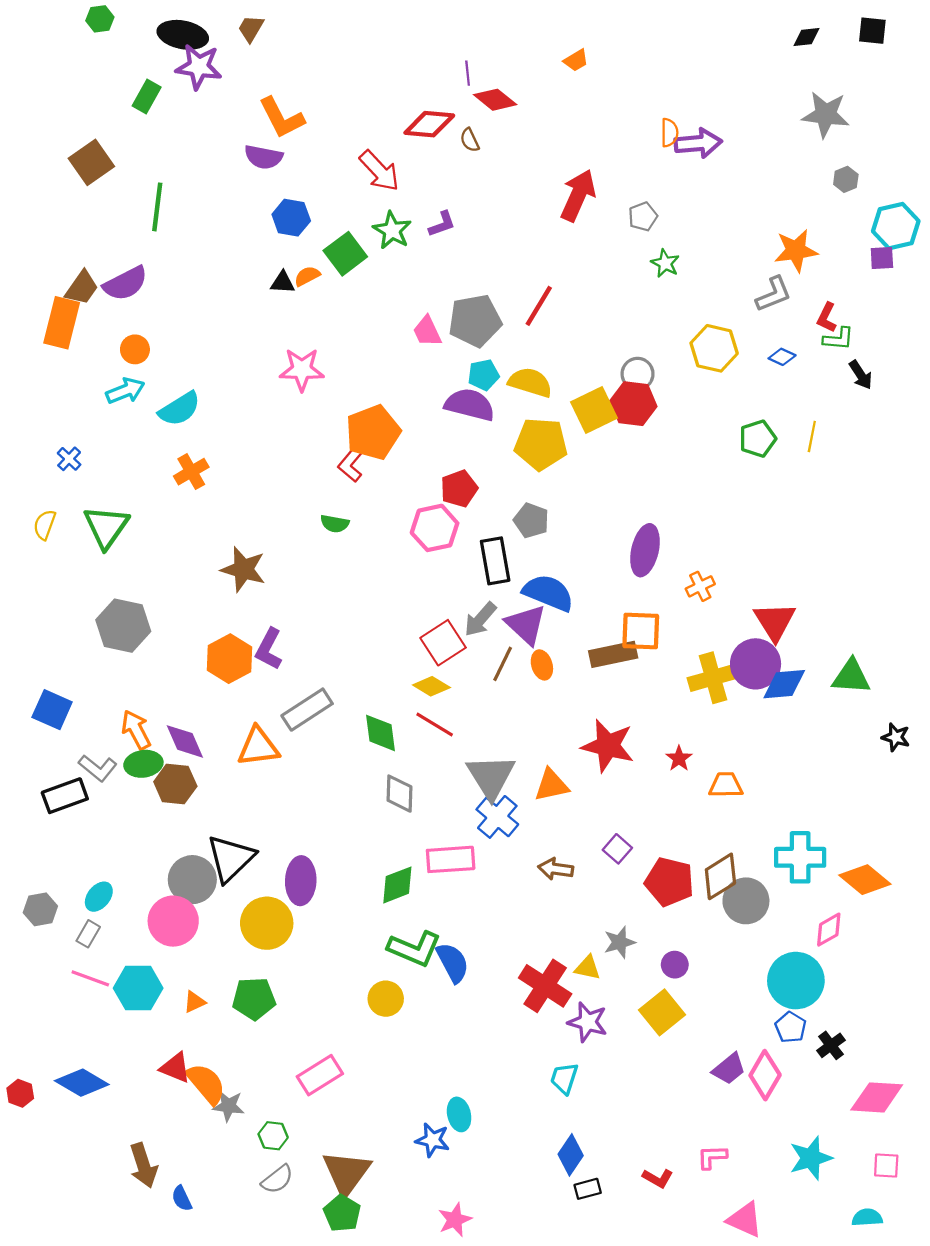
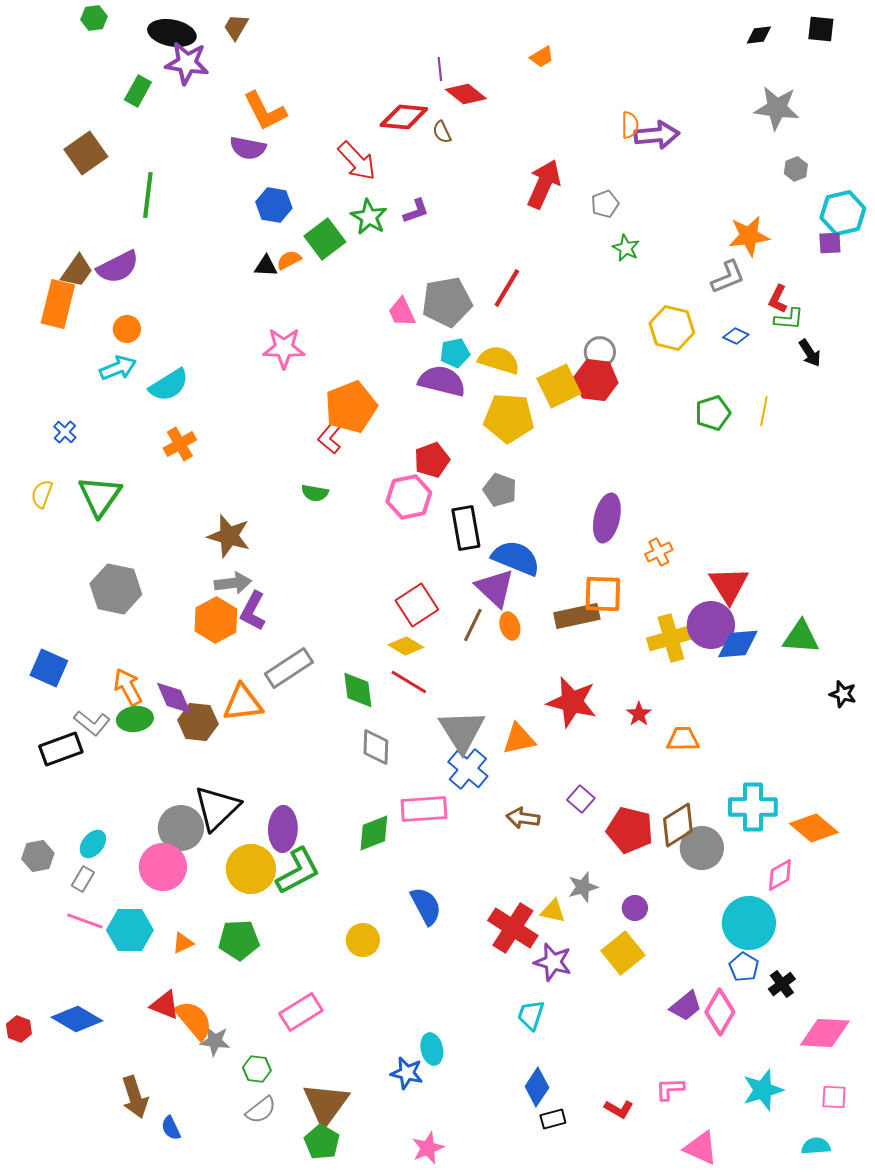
gray arrow: (480, 619) -> (233, 583), moved, turned -138
brown hexagon: (175, 784) -> (198, 722), moved
green L-shape: (414, 949) -> (298, 871), moved, turned -51

